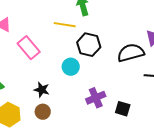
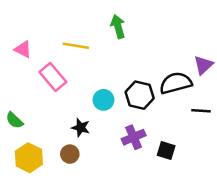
yellow line: (65, 25) -> (76, 46), moved
black hexagon: (89, 45) -> (140, 95), moved
black star: (42, 90) -> (81, 128), moved

